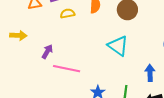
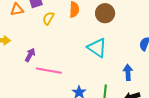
yellow semicircle: (68, 13) -> (48, 18), turned -48

